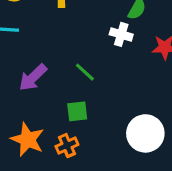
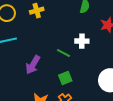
white cross: (121, 34) -> (82, 41), moved

